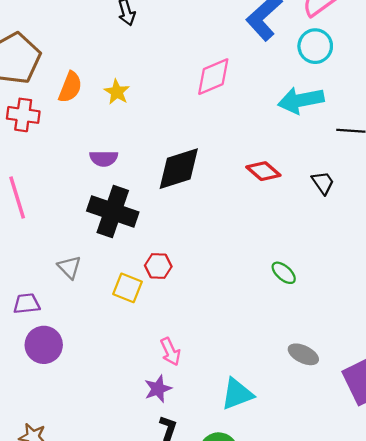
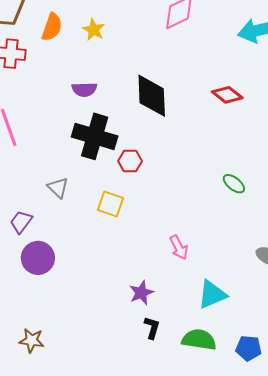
black diamond: (179, 169) -> (152, 96), turned -72
red hexagon: (158, 266) -> (130, 161), moved
green ellipse: (284, 273) -> (234, 184), moved
purple trapezoid: (27, 304) -> (21, 222), turned -45
pink arrow: (170, 352) -> (179, 247), moved

